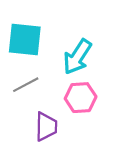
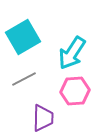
cyan square: (25, 40) -> (23, 37), turned -36

